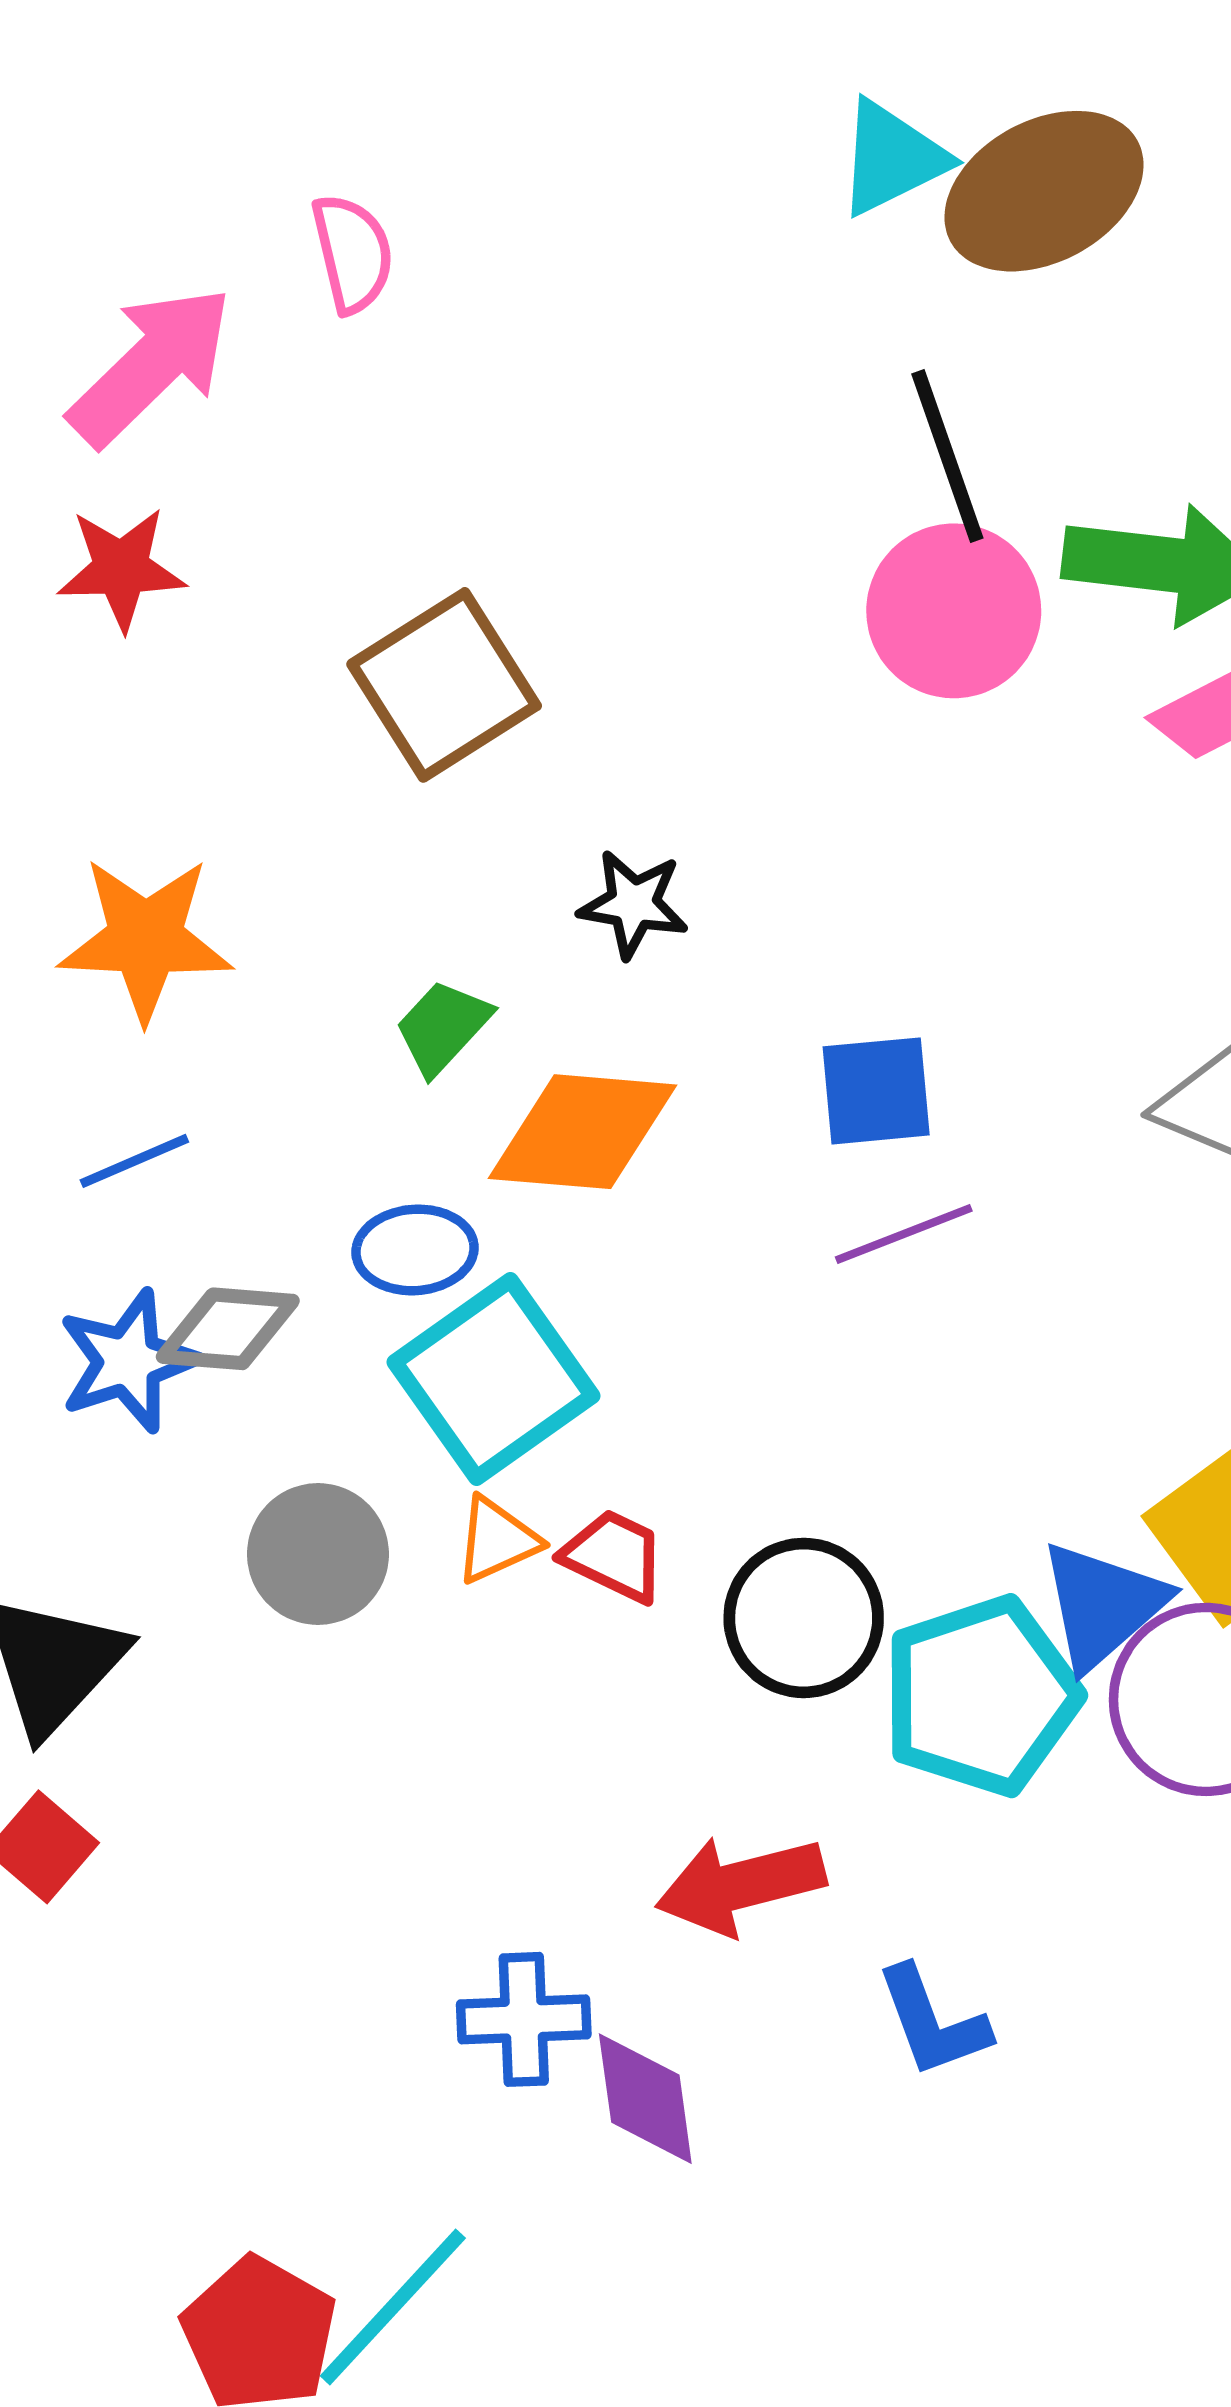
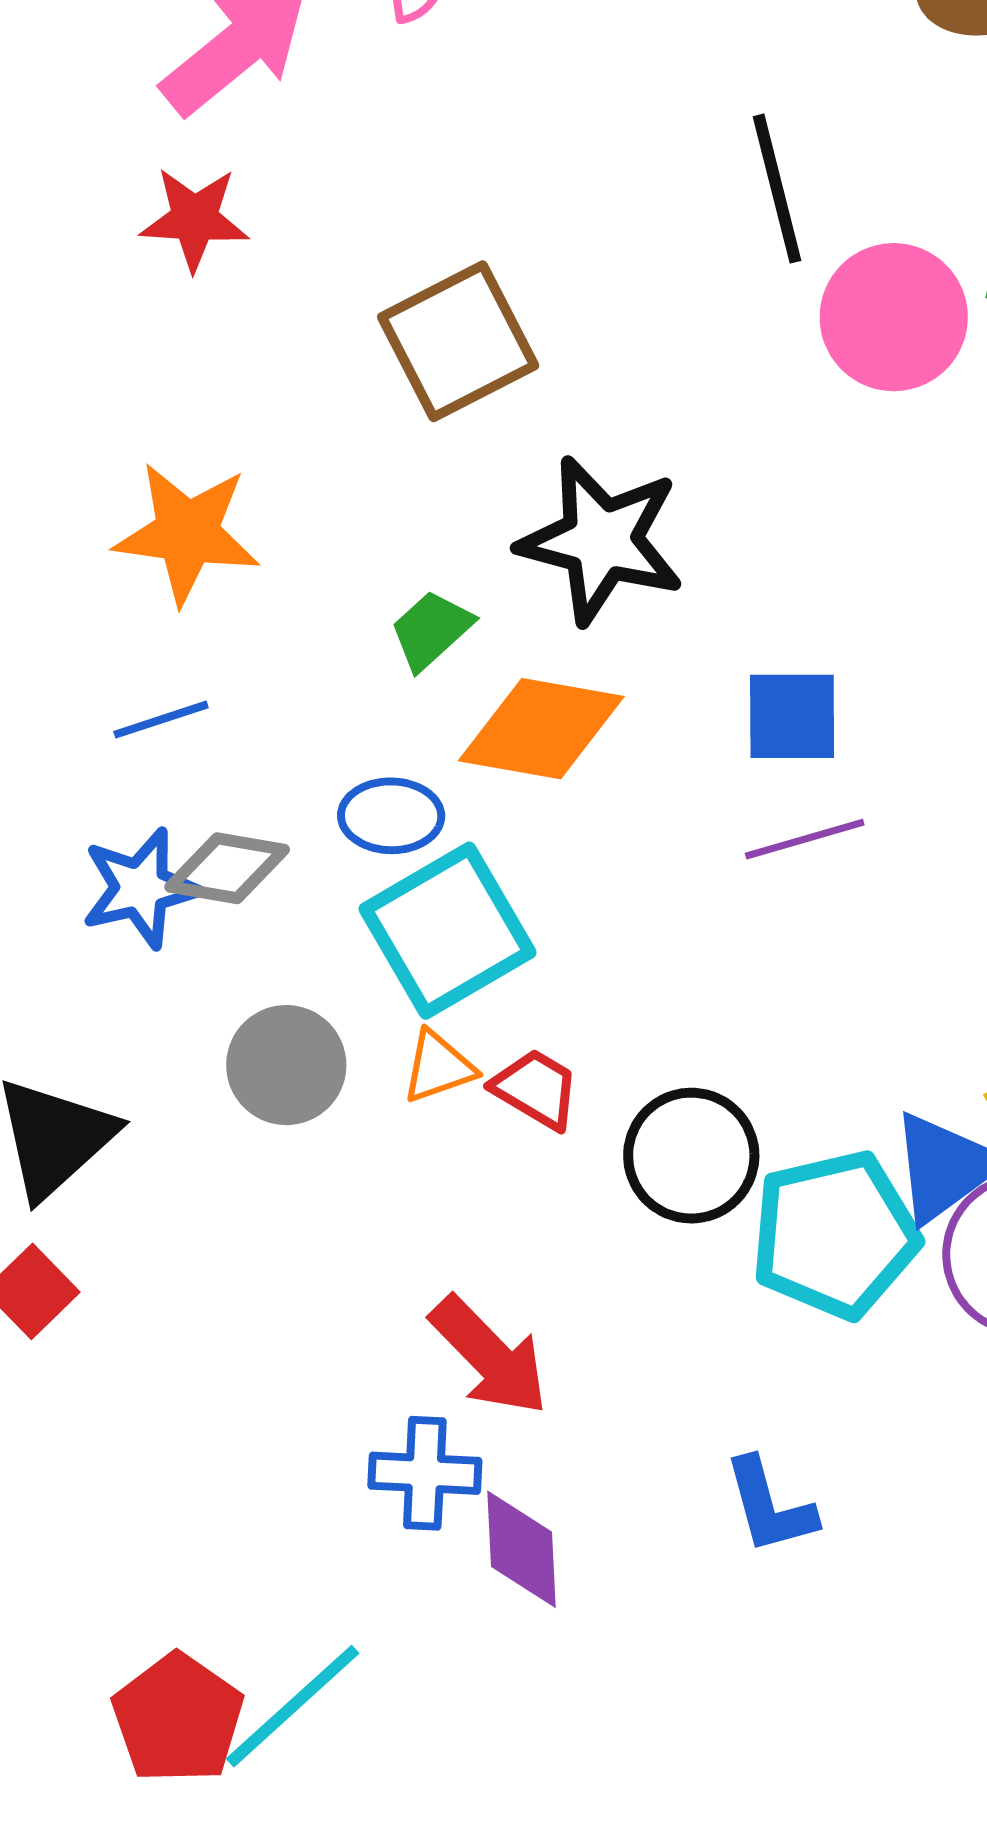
black line: (947, 456) -> (777, 189), moved
black star: (633, 904) -> (601, 540), size x1.8
red arrow: (740, 1885) -> (489, 1356), moved, turned -125

